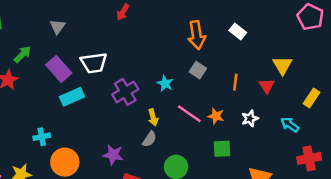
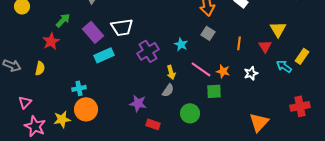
cyan arrow: (290, 125) -> (284, 66), moved
green square: (222, 149) -> (214, 91), moved
orange circle: (65, 162) -> (86, 109), moved

